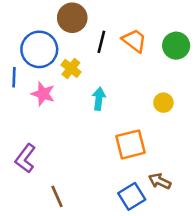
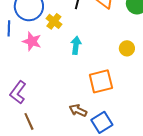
brown arrow: (160, 181) -> (78, 110), moved
brown line: (57, 196) -> (29, 121), moved

